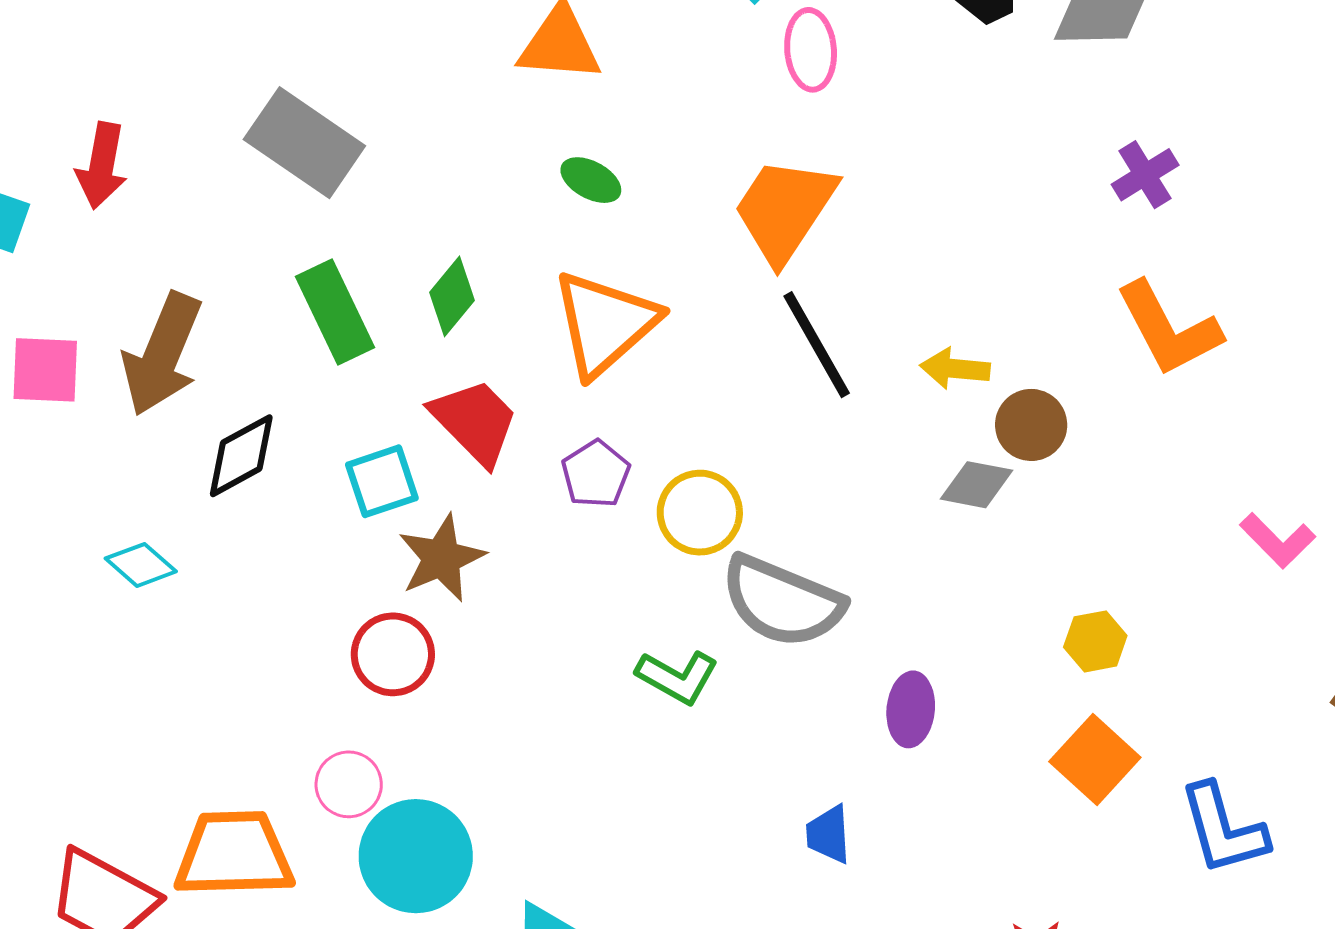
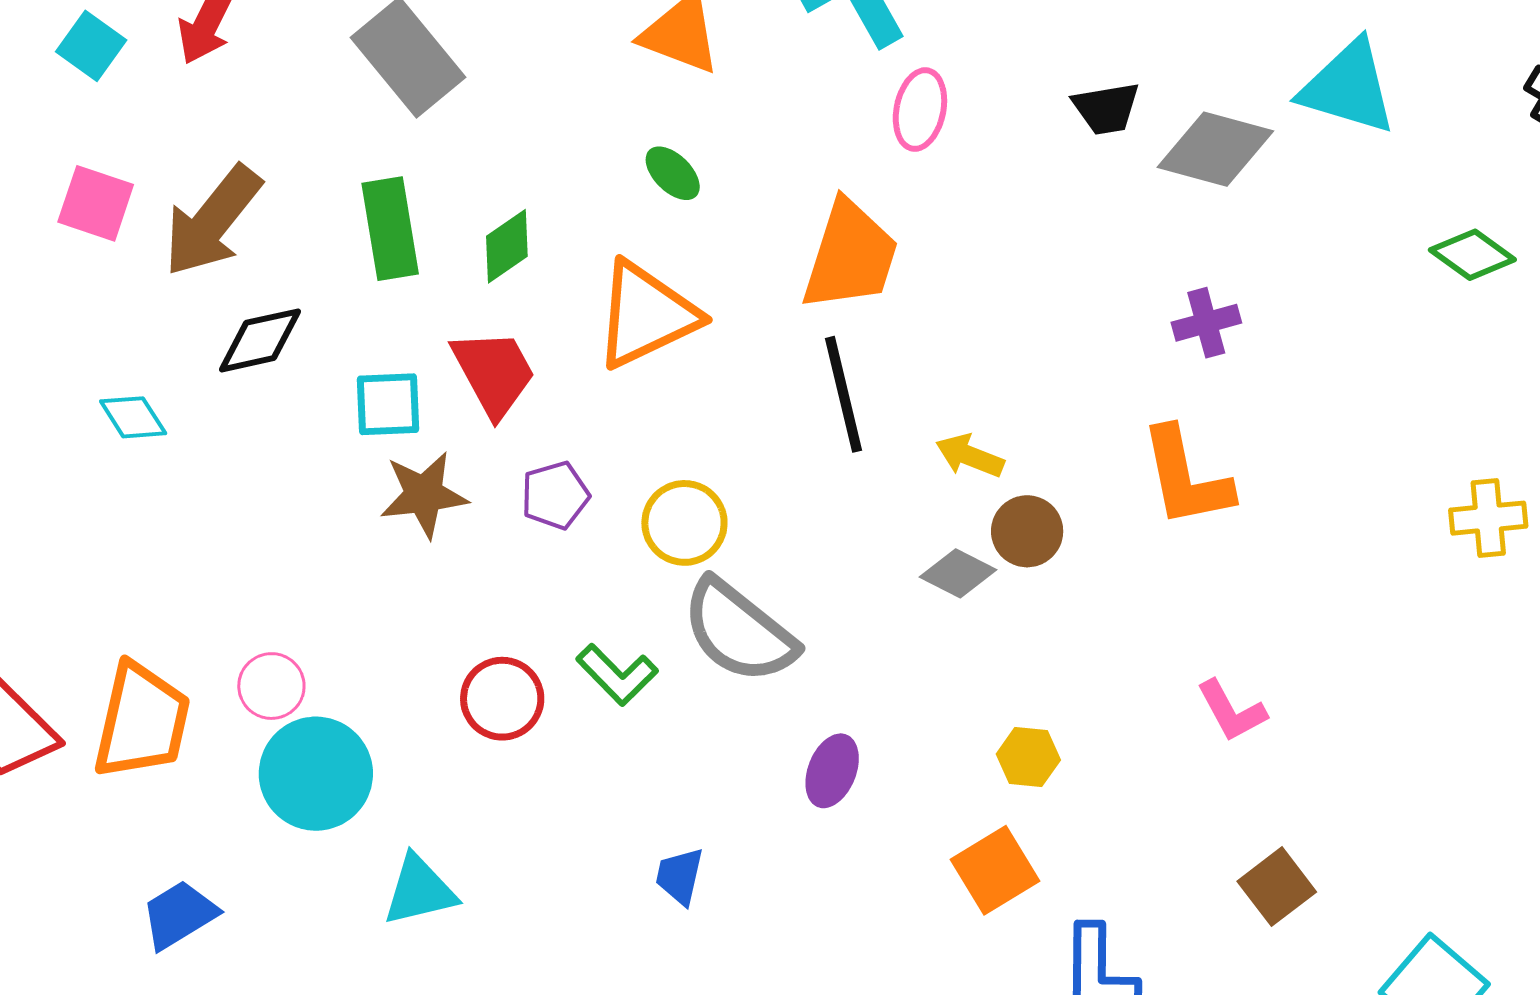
orange trapezoid: (784, 210) -> (850, 256), turned 148
purple pentagon: (596, 474) -> (555, 495), moved
red circle: (393, 654) -> (502, 699), moved
blue trapezoid: (828, 834) -> (680, 876), moved
orange trapezoid: (234, 854) -> (142, 721), turned 88

